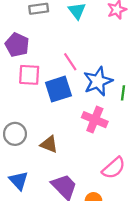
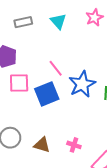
pink cross: (95, 120) -> (74, 145), moved, size x0.6

